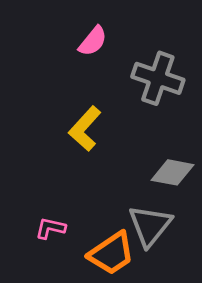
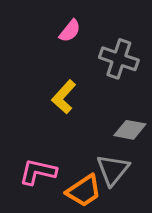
pink L-shape: (50, 228) -> (38, 172), size x1.6

